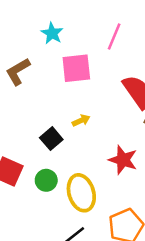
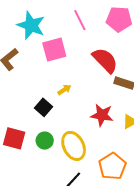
cyan star: (52, 33) -> (31, 25), size x1.6
pink line: (114, 36) -> (80, 20), turned -40

